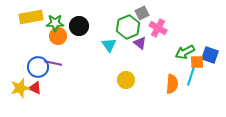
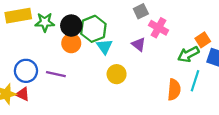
green hexagon: (128, 27) -> (93, 29), moved
orange circle: (58, 36) -> (71, 43), moved
orange square: (197, 62) -> (203, 40), moved, turned -32
purple line: (53, 63) -> (56, 74), moved
yellow circle: (126, 80) -> (117, 74), moved

